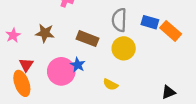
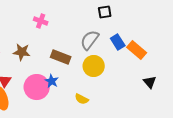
gray semicircle: (119, 20) -> (90, 40), turned 35
blue rectangle: (150, 22) -> (118, 42), turned 42
black triangle: (168, 92) -> (150, 82), moved, turned -48

